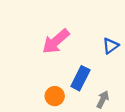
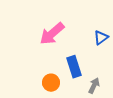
blue rectangle: (80, 78) -> (74, 67), turned -45

